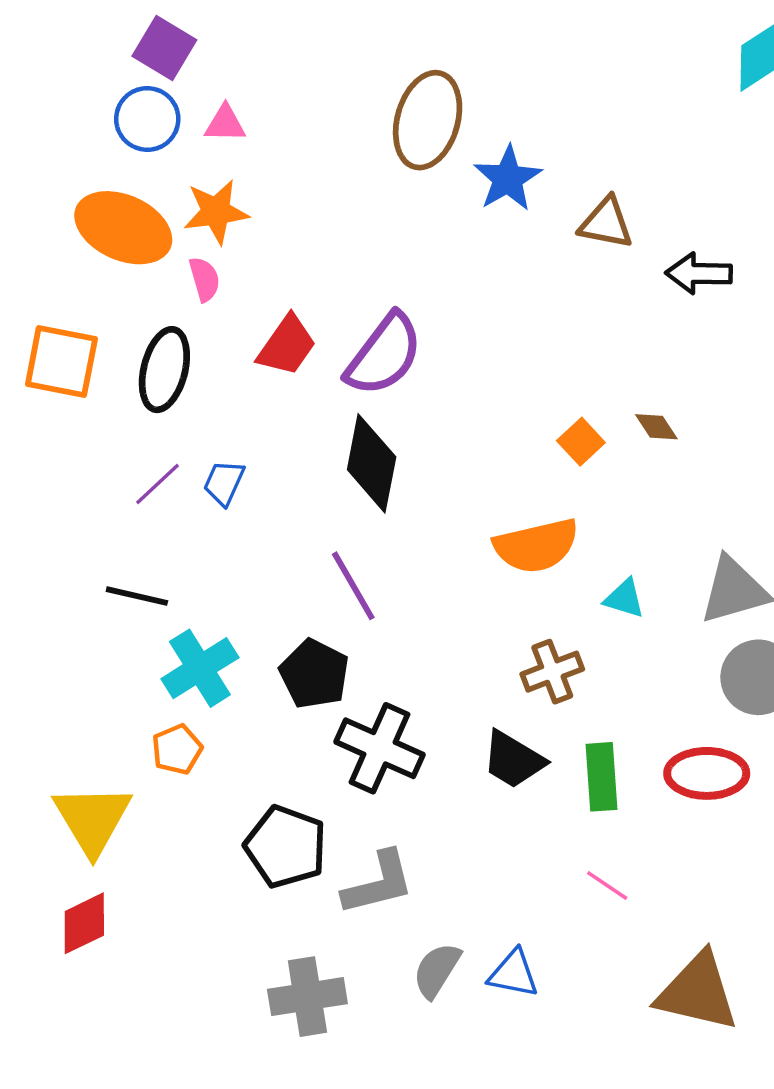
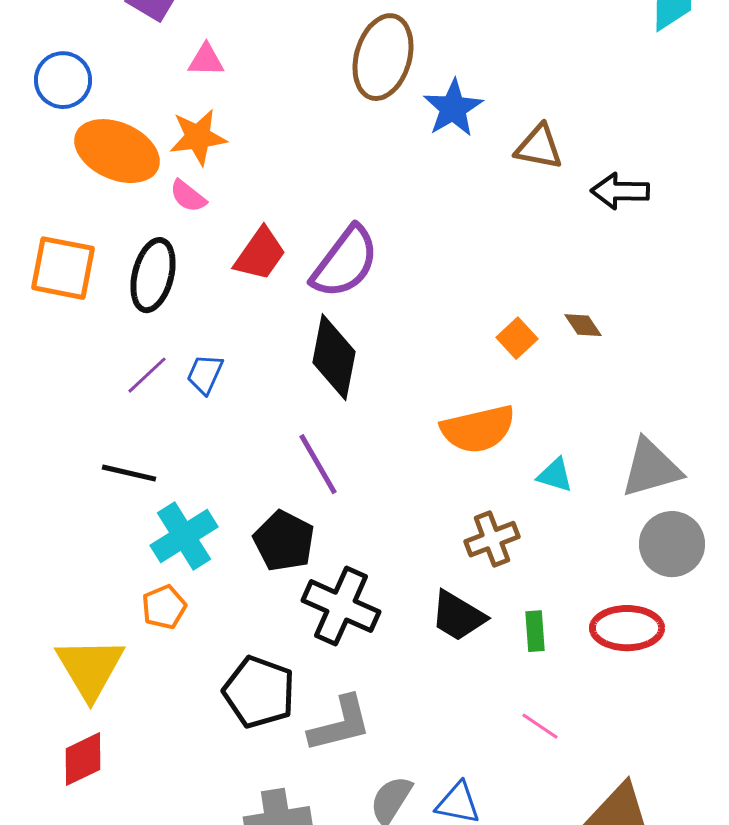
blue circle: (147, 119) -> (63, 80), moved
pink semicircle: (204, 279) -> (188, 196), turned 144
green rectangle: (601, 777) -> (535, 631), size x0.7

